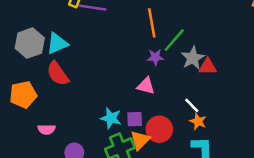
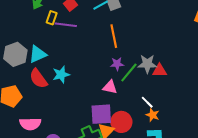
green line: (174, 40) -> (129, 73), moved
gray star: (193, 58) -> (147, 64), turned 30
cyan star: (111, 118) -> (61, 75), moved, turned -30
purple square: (135, 119) -> (101, 114), size x1.6
pink semicircle: (47, 130) -> (30, 124), size x1.5

